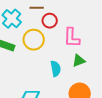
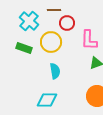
cyan semicircle: (56, 69) -> (55, 71), moved

